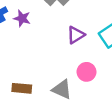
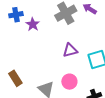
brown rectangle: (22, 88) -> (15, 78), turned 35

